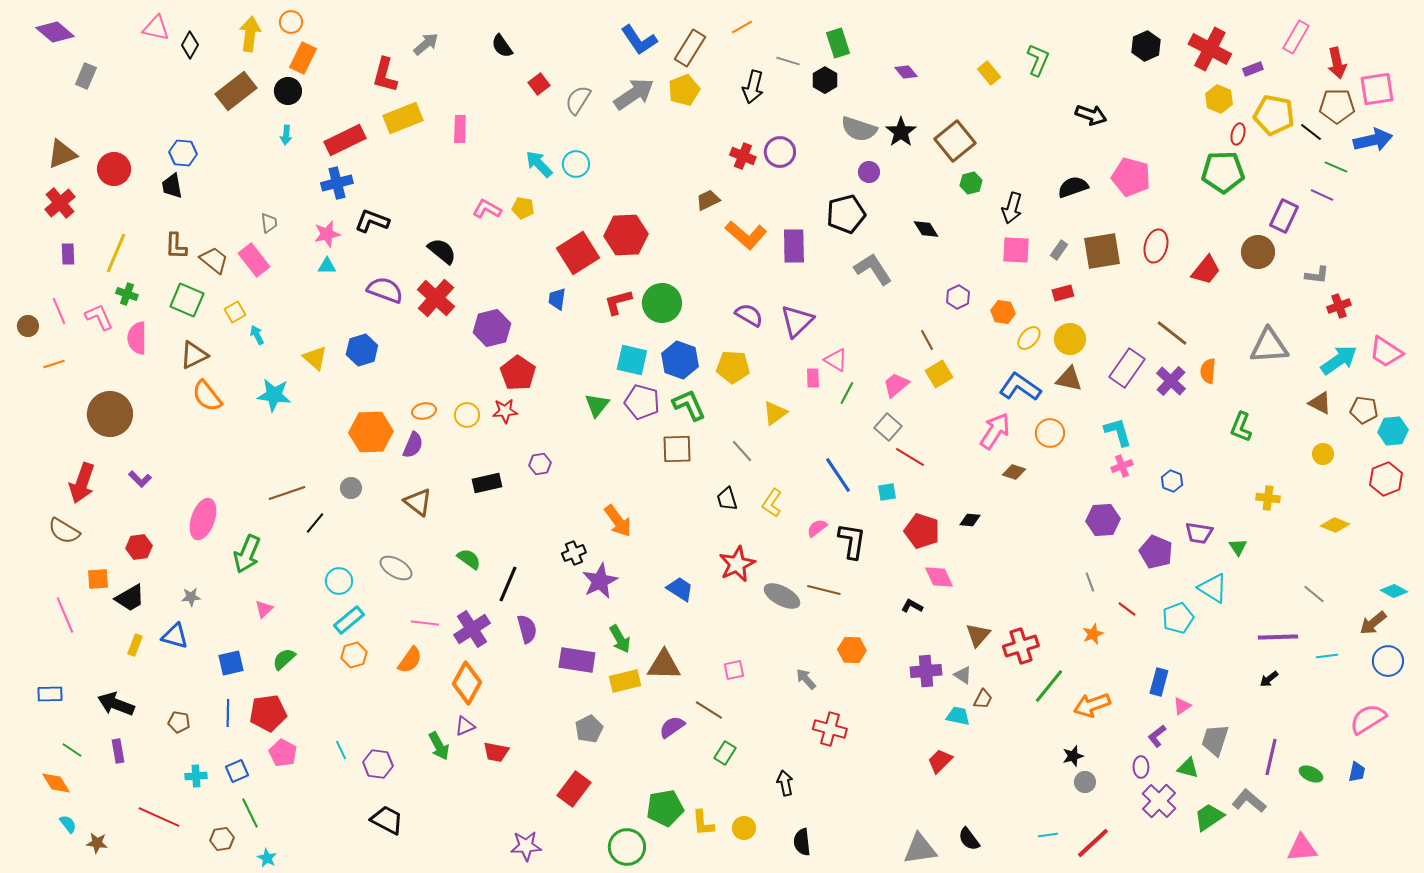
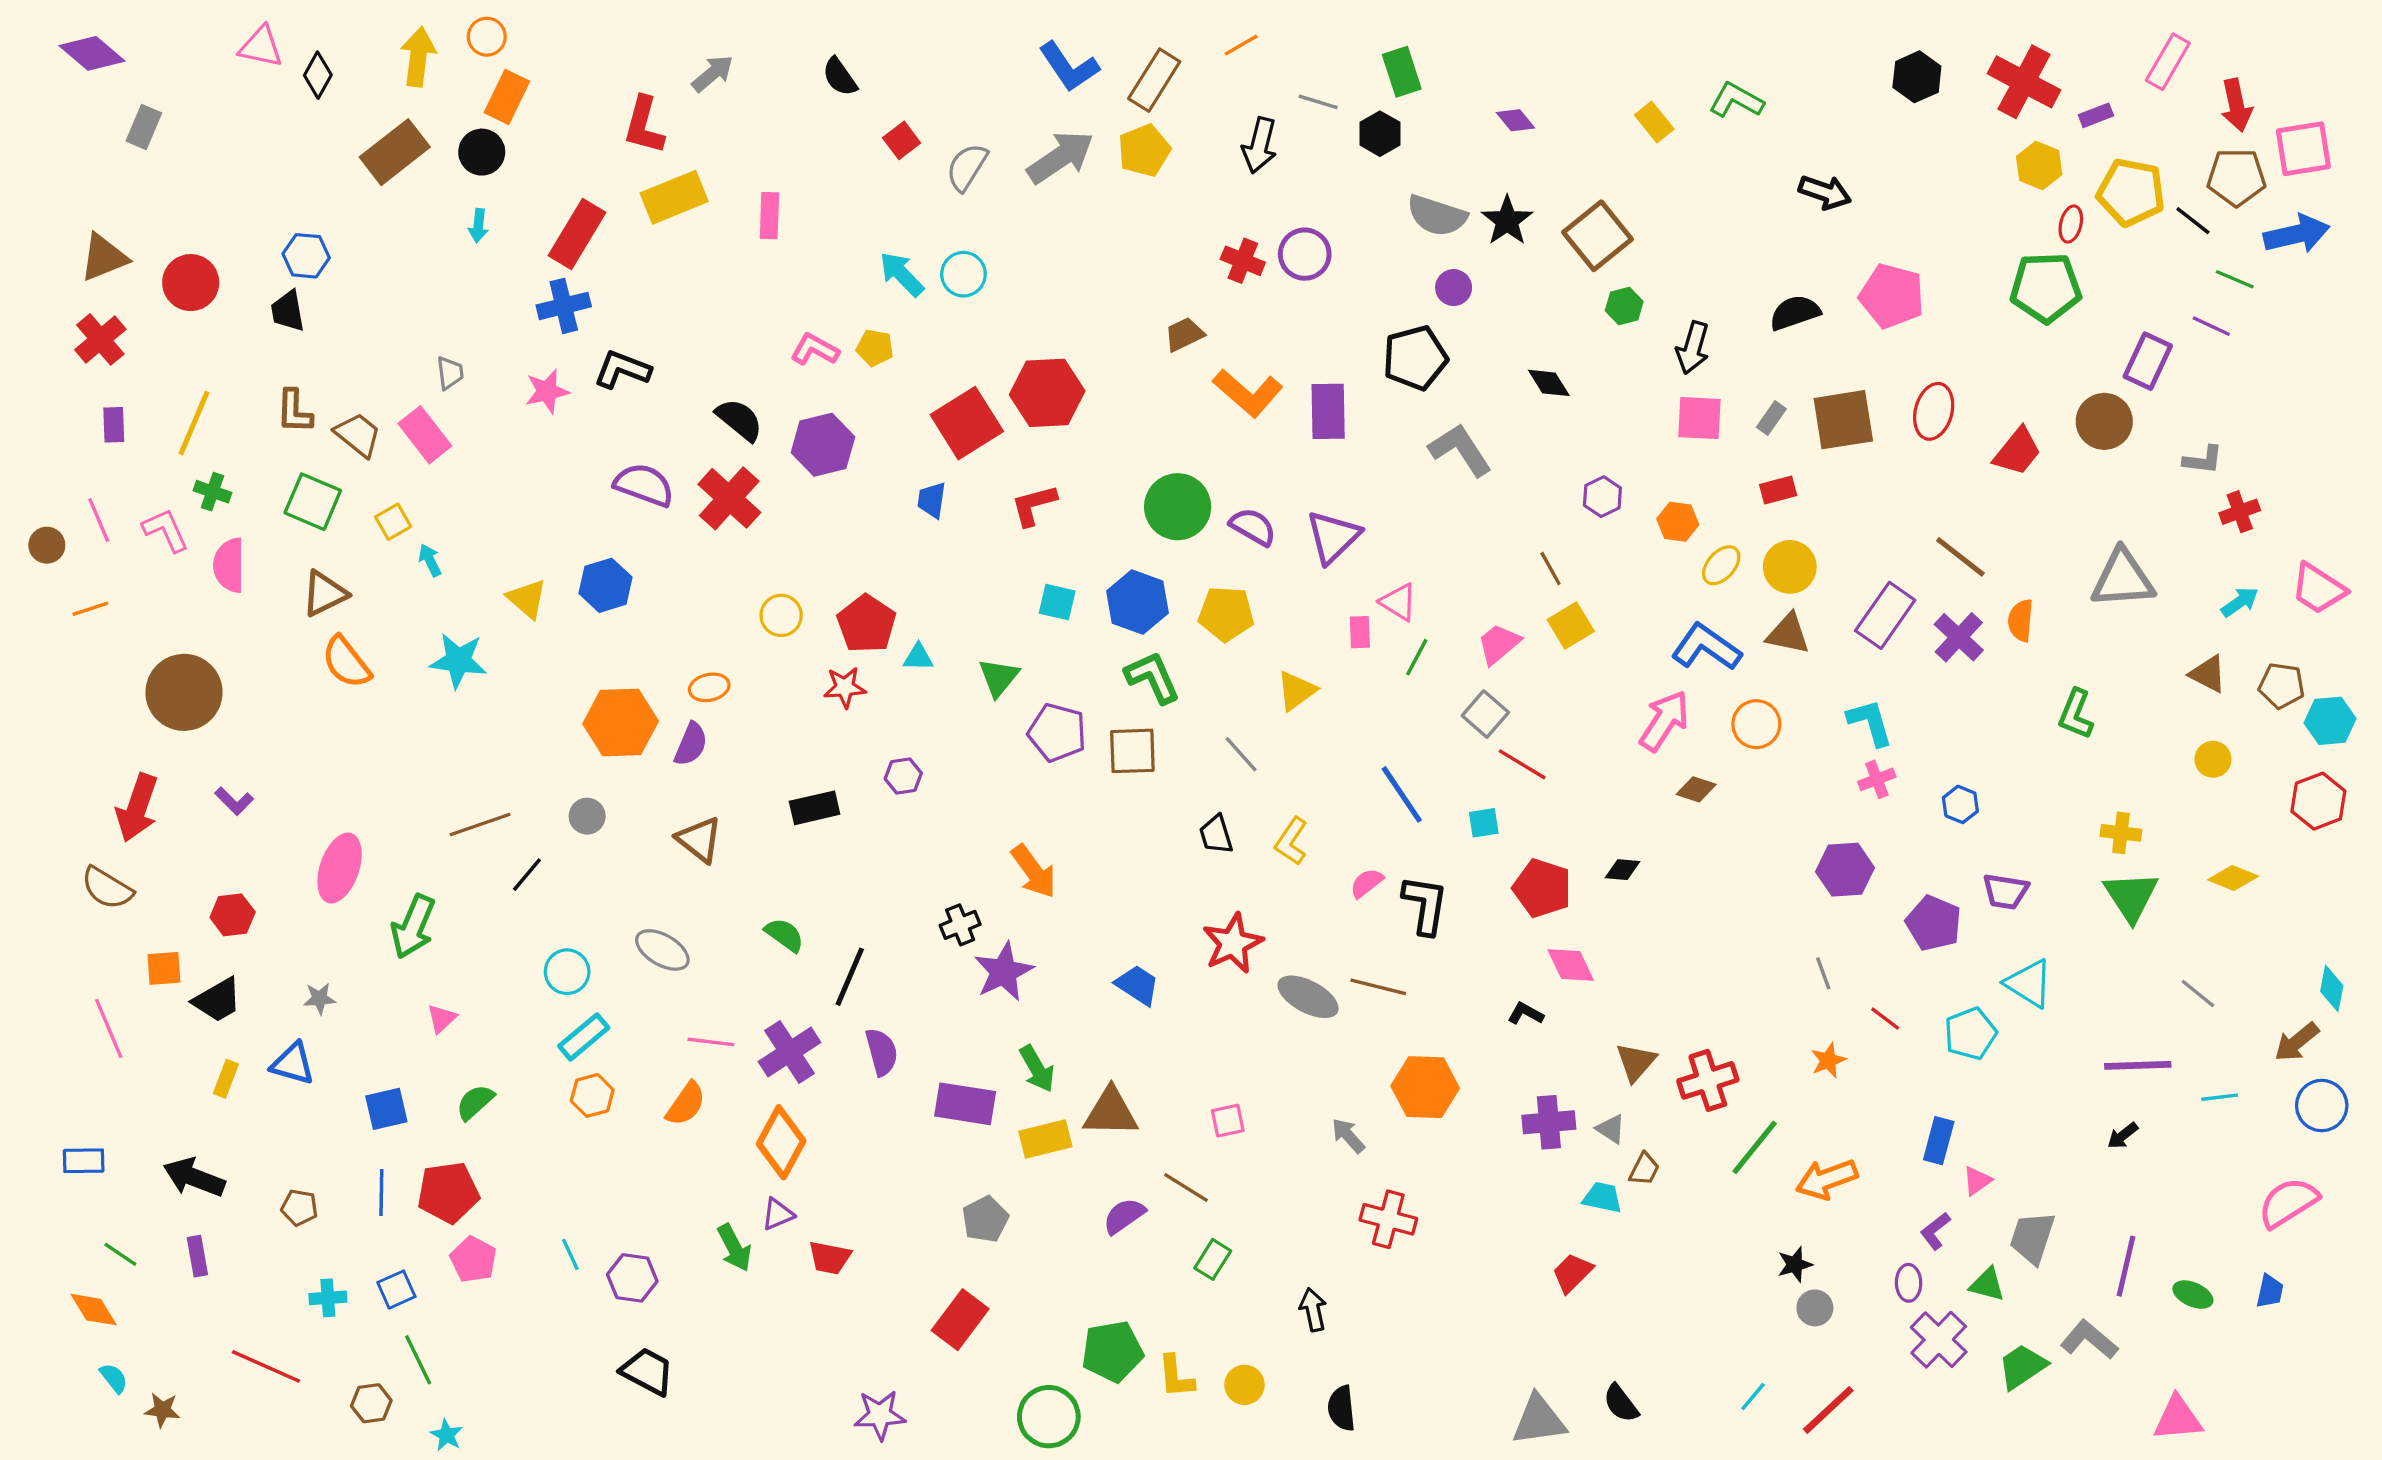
green L-shape: (1038, 60) -> (1736, 100), turned -84
red rectangle: (345, 140) -> (577, 234), turned -33
cyan triangle: (327, 266) -> (918, 657), moved
green circle: (662, 303) -> (1178, 507), moved
purple hexagon: (492, 328) -> (823, 445), moved
cyan square: (632, 360) -> (1057, 602), size x0.7
cyan arrow: (1339, 360) -> (2240, 602), size x0.6
purple pentagon: (642, 402) -> (1057, 733), moved
yellow circle: (467, 415) -> (781, 615), moved
green triangle: (1238, 547) -> (2131, 896), moved, size x1.8
cyan diamond: (1394, 591) -> (2332, 988), turned 72
orange hexagon: (852, 650) -> (1425, 1087), size x1.4
cyan line: (1048, 835) -> (1753, 1397), turned -42

